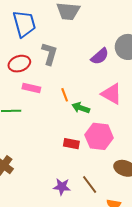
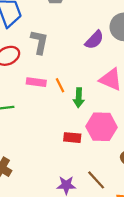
pink rectangle: (31, 88) -> (36, 82), moved
green arrow: (81, 108) -> (79, 98), turned -102

